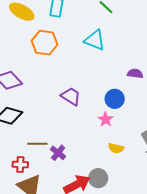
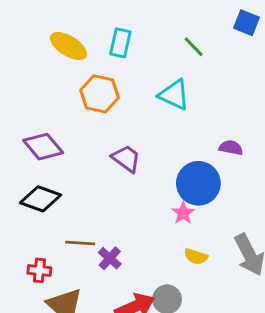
purple trapezoid: (71, 96) -> (126, 158), moved
blue circle: (115, 99) -> (198, 183), size x1.5
red cross: (20, 165) -> (39, 270), moved

